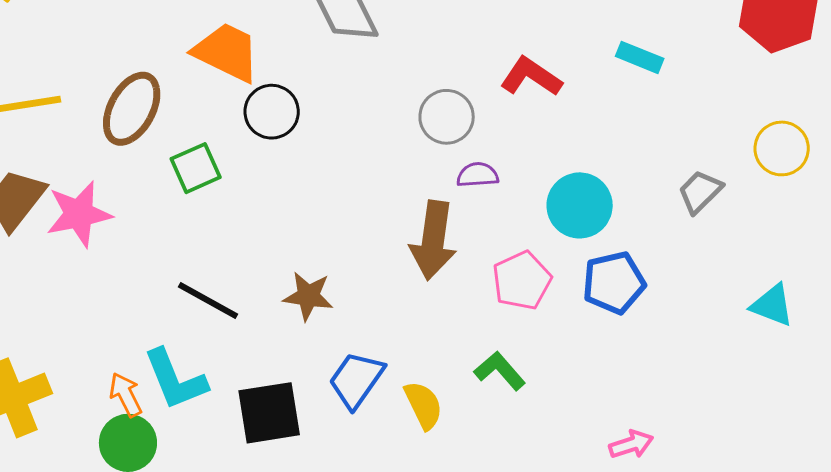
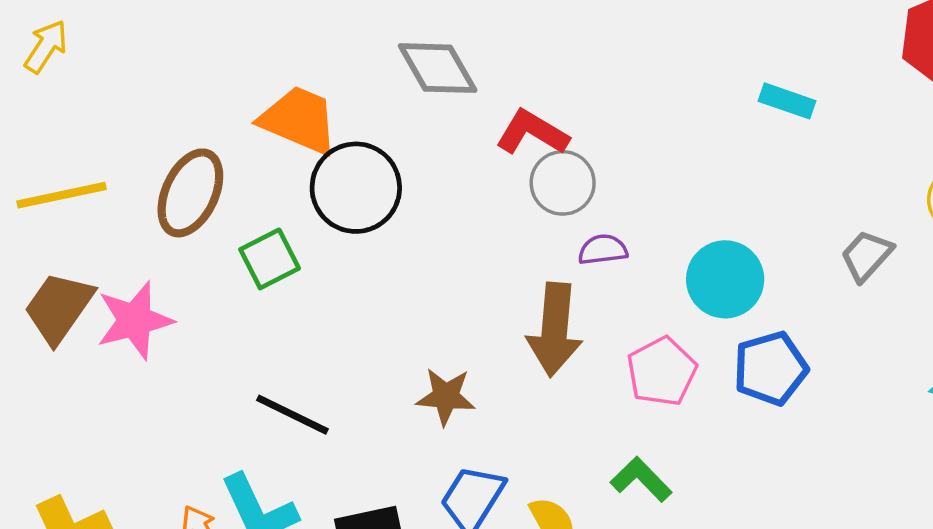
red L-shape: (531, 77) -> (532, 133), moved
black circle: (272, 112) -> (356, 188), size x1.4
brown star: (308, 296) -> (446, 397), moved

